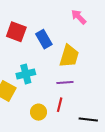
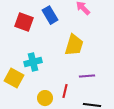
blue rectangle: (44, 39) -> (50, 15), moved
purple line: (65, 82) -> (87, 76), moved

